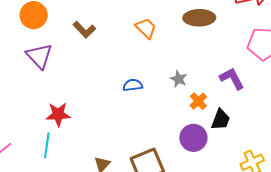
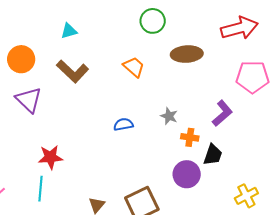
brown L-shape: (84, 30) -> (73, 71), size x1.4
purple L-shape: (232, 79) -> (222, 113), turned 80
orange cross: (198, 101) -> (190, 137), turned -36

